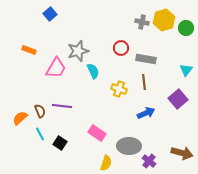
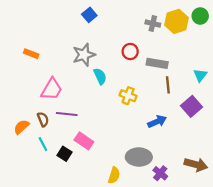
blue square: (50, 14) -> (89, 15), moved
green circle: (186, 28) -> (200, 16), moved
pink trapezoid: (56, 68) -> (52, 89), moved
brown line: (144, 82) -> (168, 85), moved
pink rectangle: (97, 133) -> (84, 141), moved

